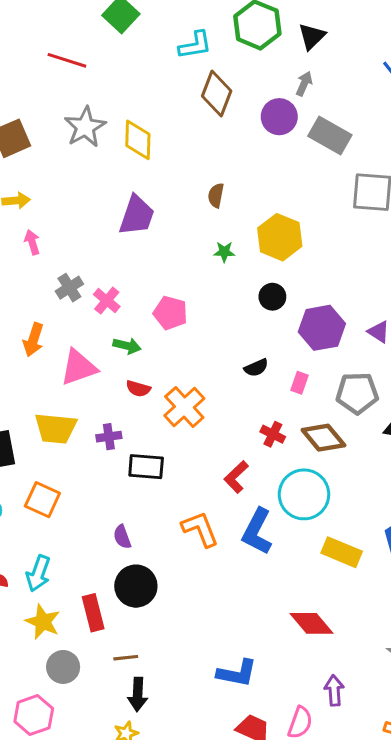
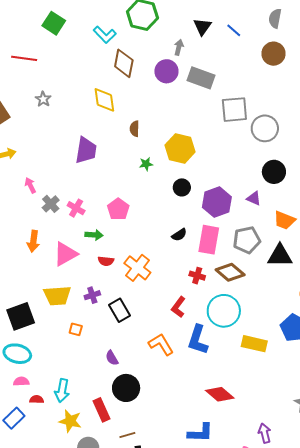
black triangle: (312, 36) -> (202, 27), moved
cyan L-shape: (195, 45) -> (105, 35), turned 65
gray star: (85, 127) -> (43, 99), size x0.6
yellow diamond: (138, 140) -> (104, 100), moved
pink arrow: (32, 242) -> (30, 185), moved
pink pentagon: (170, 313) -> (118, 209), turned 30
pink rectangle: (299, 383) -> (209, 240), size x2.0
black rectangle: (146, 467) -> (119, 310), turned 65
orange square: (42, 500) -> (76, 329), moved, size x0.6
red diamond: (311, 623) -> (220, 394), moved

